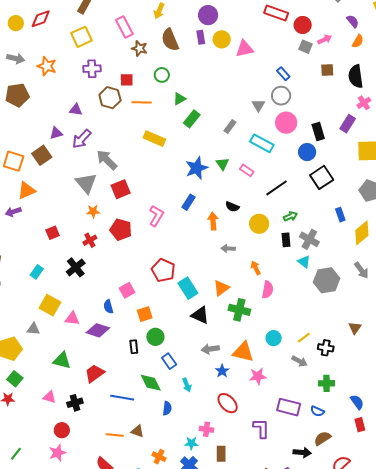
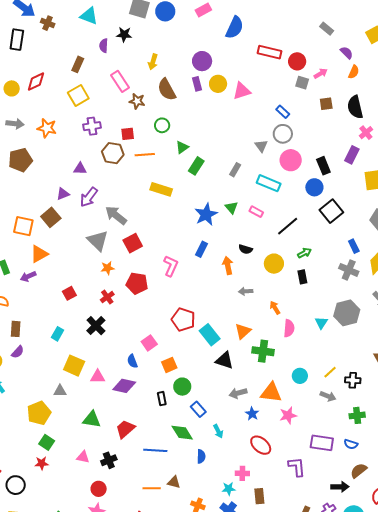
gray cross: (309, 239) -> (349, 270), moved
cyan triangle: (304, 262) -> (321, 323), moved, turned 32

